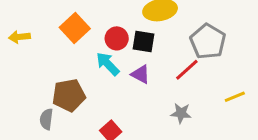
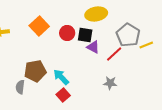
cyan arrow: (108, 64) -> (61, 77), moved
purple triangle: (141, 74) -> (93, 47), moved
yellow line: (235, 97) -> (146, 45), moved

